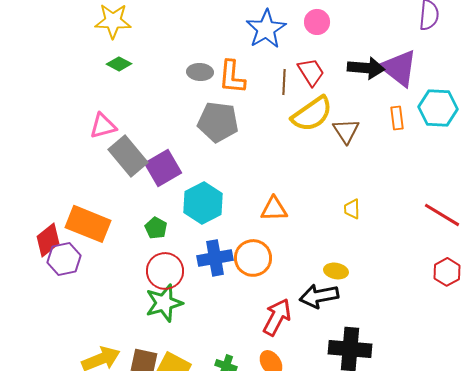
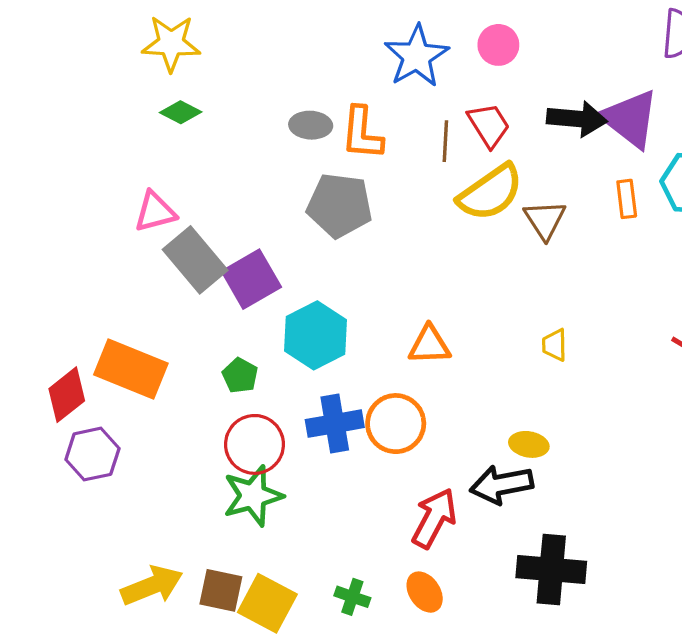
purple hexagon: (64, 259) -> (92, 454), moved

